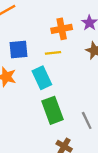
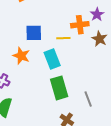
orange cross: (62, 29) -> (80, 25), moved

